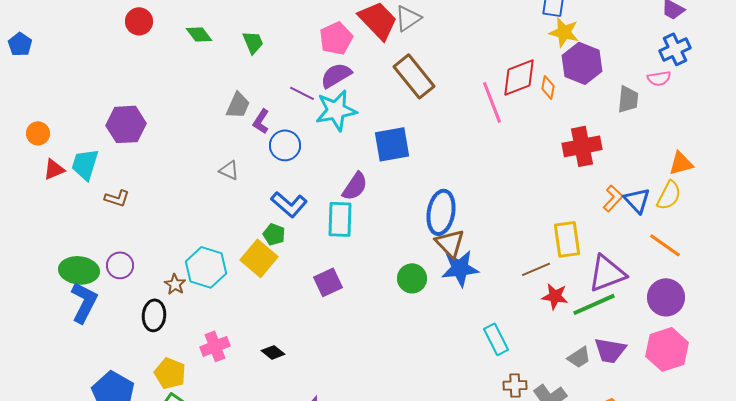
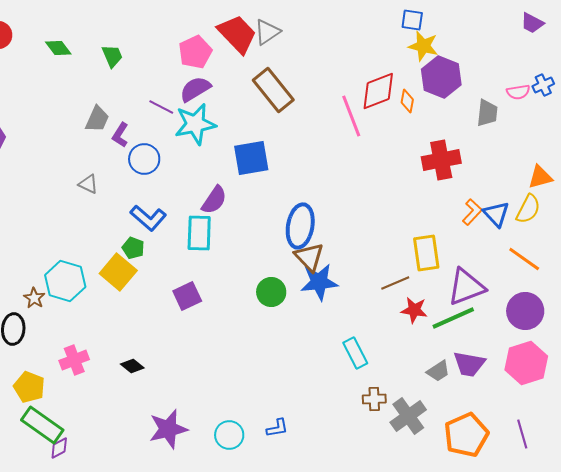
blue cross: (675, 49) -> (543, 85), moved, size x0.7

